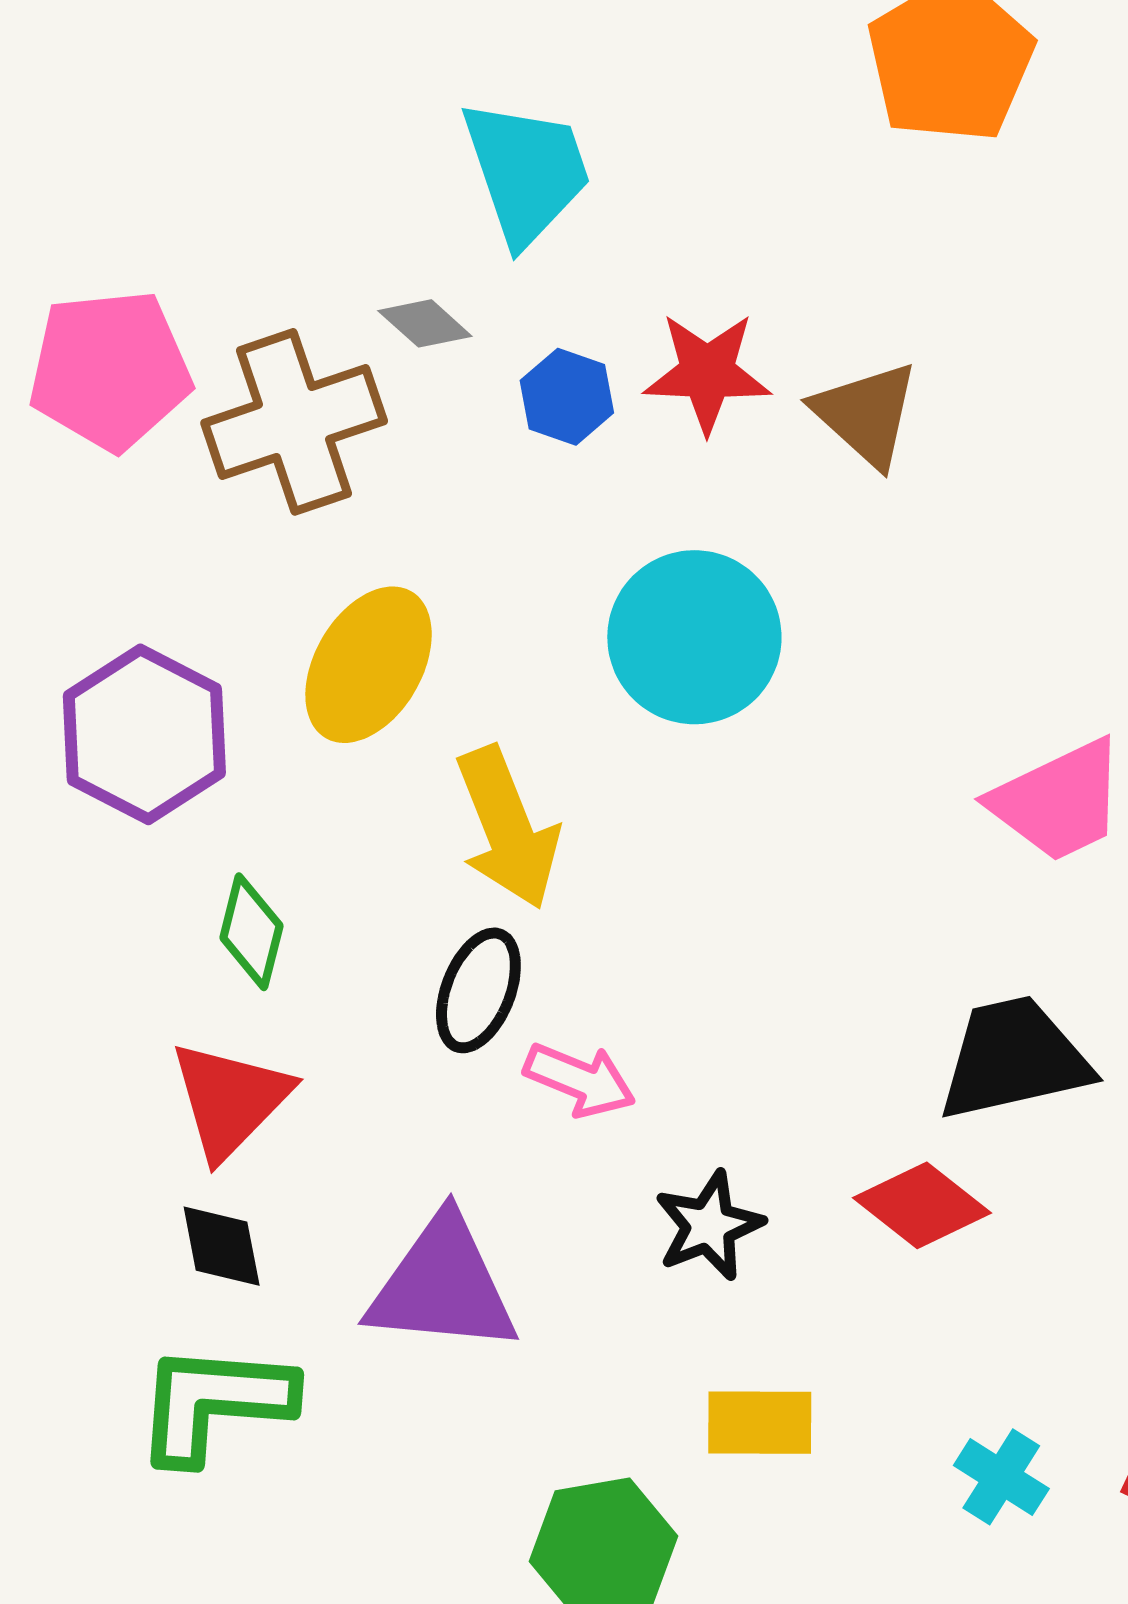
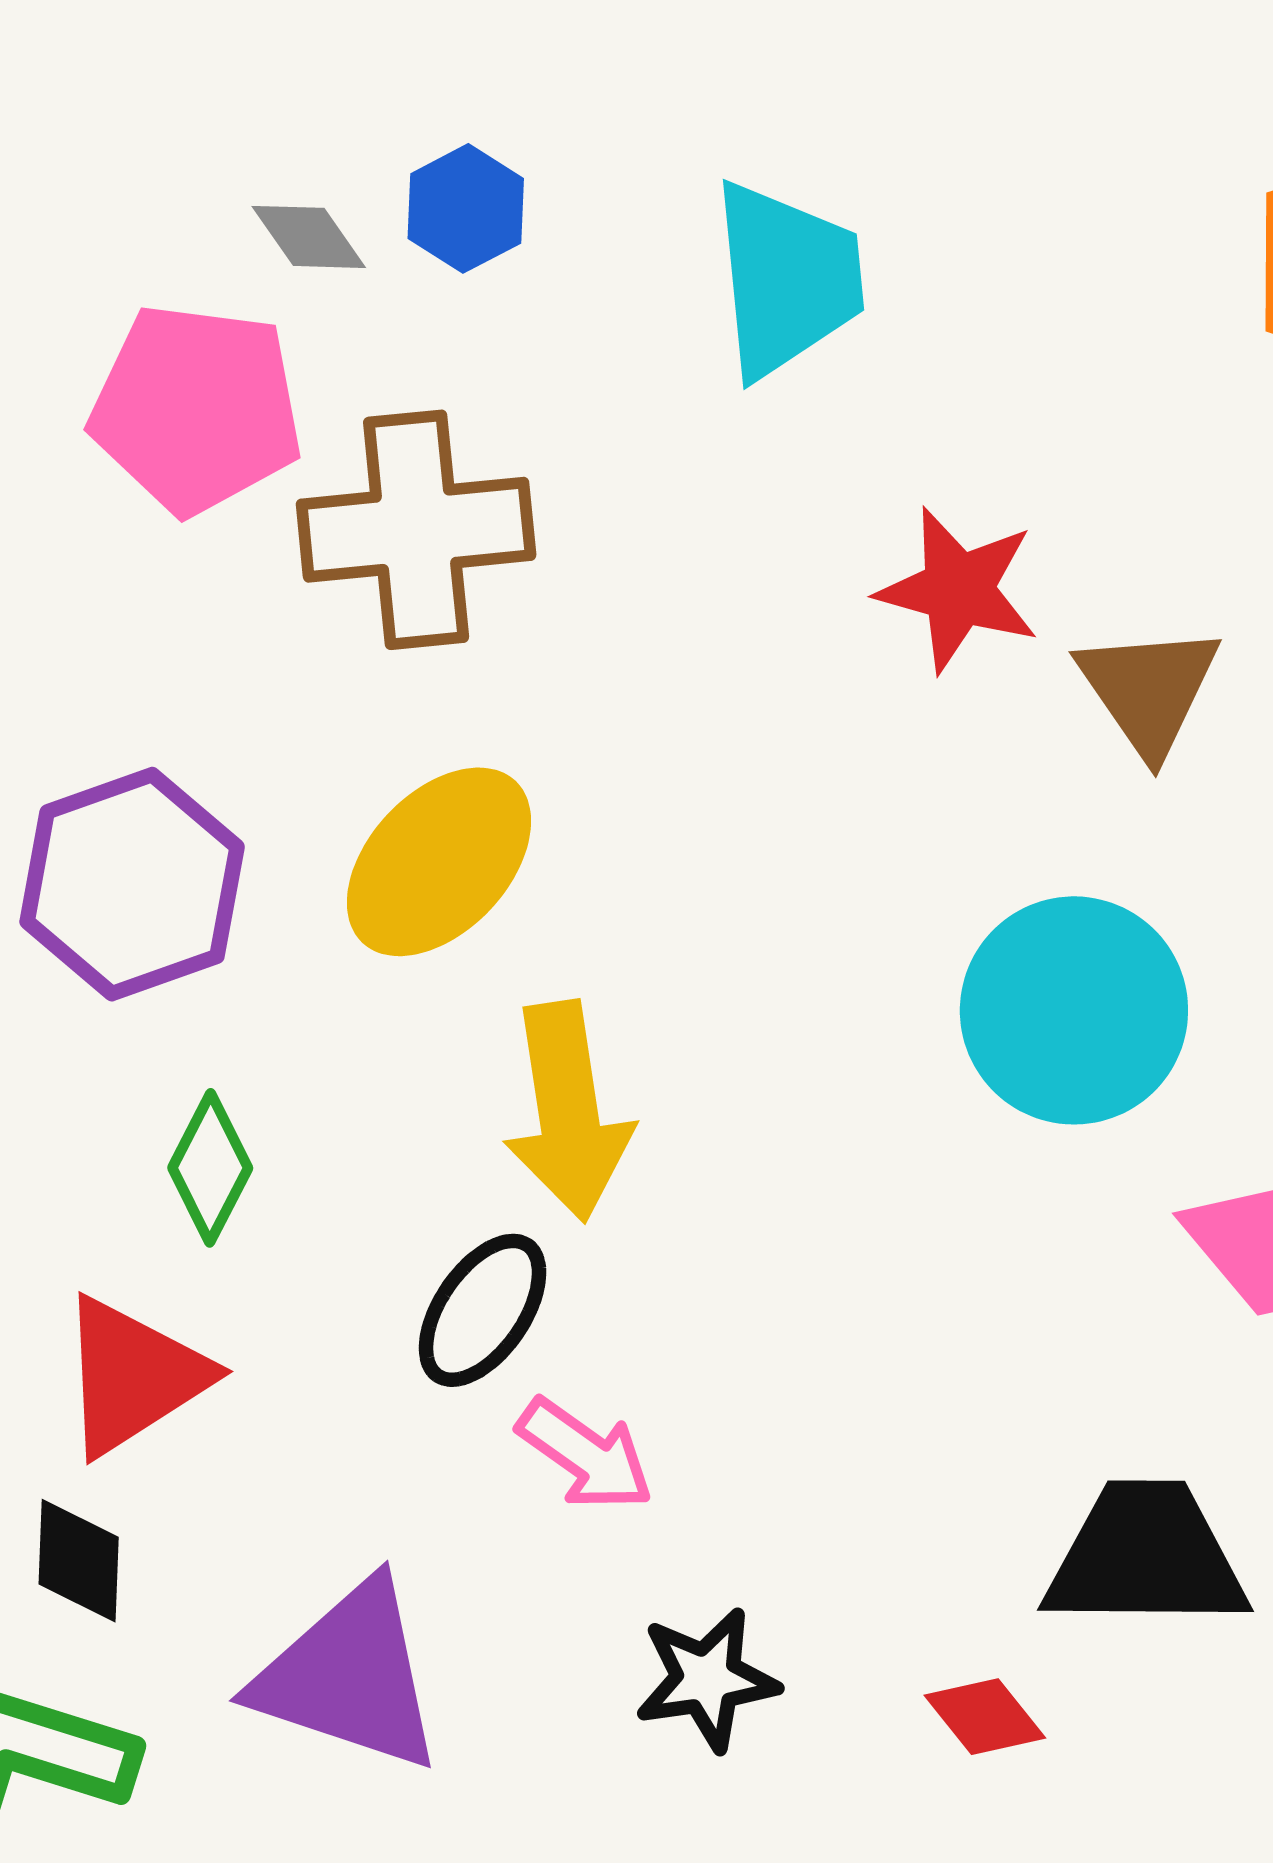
gray diamond: (425, 323) -> (309, 237), moved
blue hexagon: (567, 397) -> (466, 208), moved
cyan circle: (694, 637) -> (1074, 1010), moved
red diamond: (922, 1205) -> (985, 1717), size x0.7

